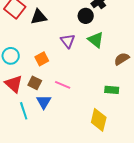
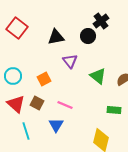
black triangle: (39, 17) -> (56, 37), moved
green triangle: (96, 40) -> (98, 76), moved
blue triangle: (44, 102) -> (56, 125), moved

